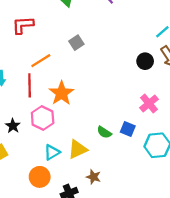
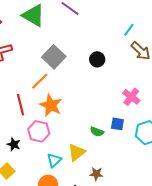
gray square: (76, 43) -> (54, 57), size x1.6
orange line: (41, 61) -> (40, 81), moved
black circle: (145, 61) -> (97, 59), moved

